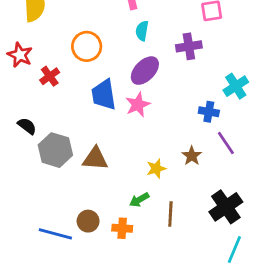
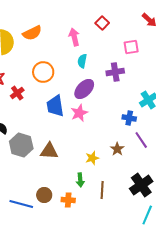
green arrow: (139, 200) -> (80, 180), turned -64

